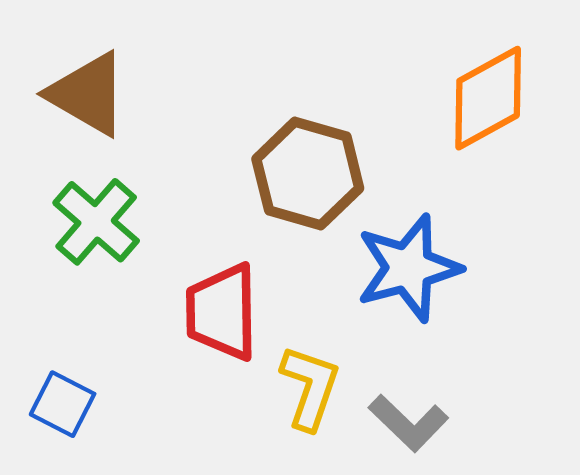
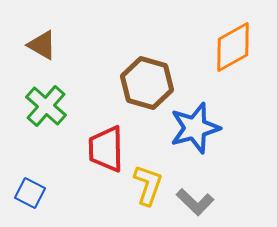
brown triangle: (88, 94) -> (42, 45), size x0.7

